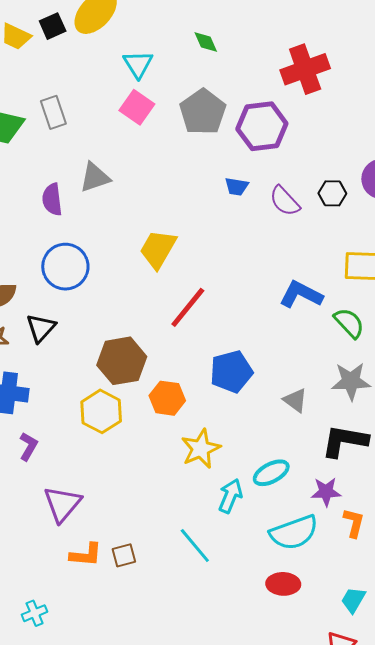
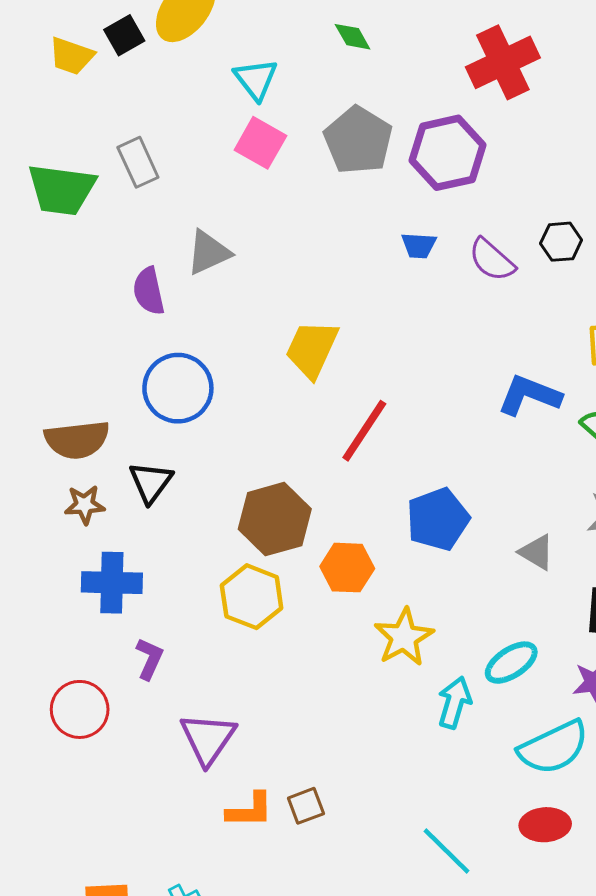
cyan line: (195, 546) -> (447, 851), moved

